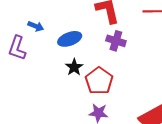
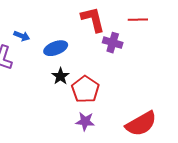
purple cross: (116, 41) -> (113, 43), moved

